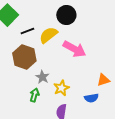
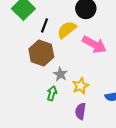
black line: (27, 31) -> (44, 25), turned -48

